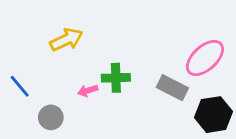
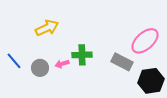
gray circle: (51, 117) -> (40, 68), moved

